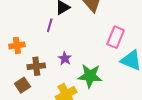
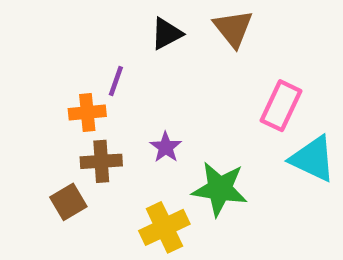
purple line: (50, 25) -> (116, 81), moved
orange cross: (17, 45) -> (87, 113), moved

